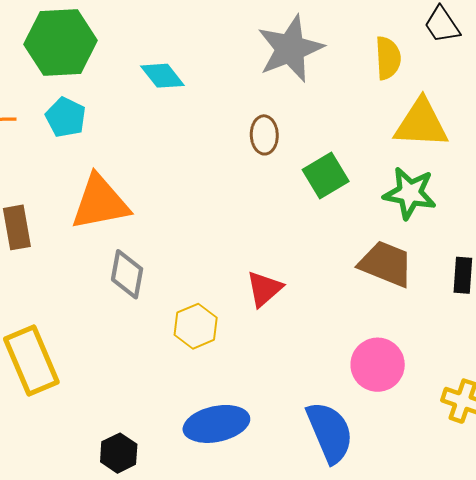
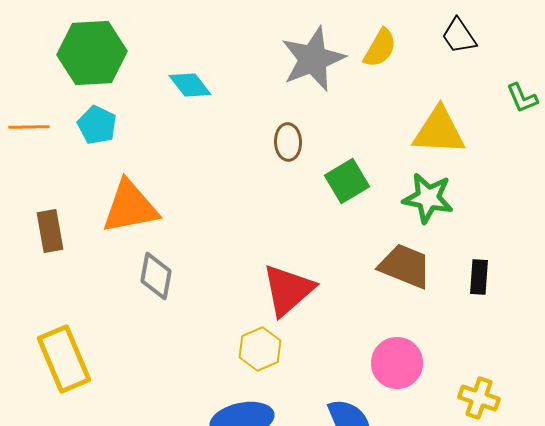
yellow semicircle: (388, 58) -> (380, 48), moved, turned 33
red triangle: (264, 289) -> (288, 290), size x1.5
yellow hexagon: (196, 326) -> (260, 349), moved

